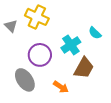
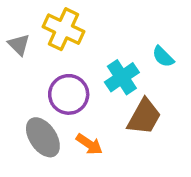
orange arrow: (61, 87) -> (89, 144), moved

